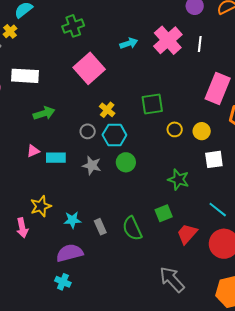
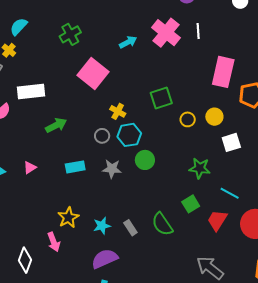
pink triangle: (33, 151) -> (30, 167), moved
cyan line: (218, 210) -> (230, 193), moved

